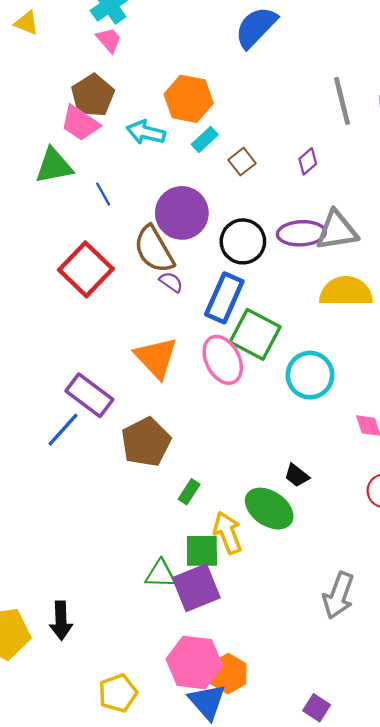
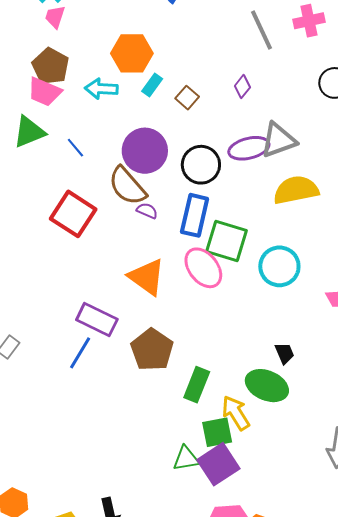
pink trapezoid: (109, 40) -> (55, 17), turned -110
black trapezoid: (297, 475) -> (285, 353), turned -140
green rectangle: (189, 492) -> (197, 385), size x1.6

